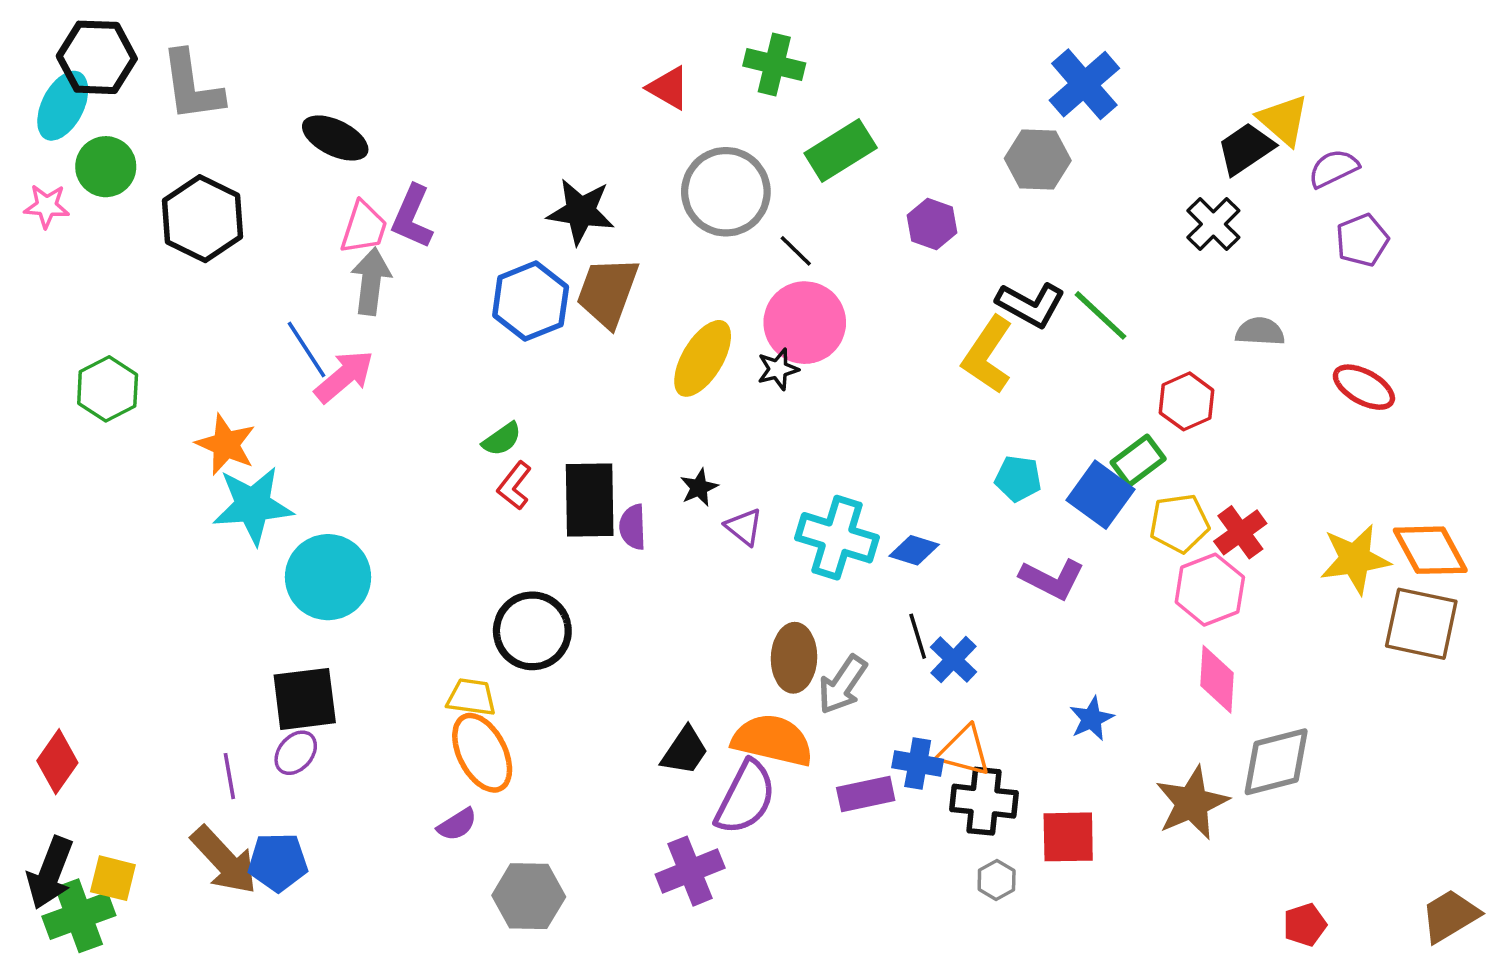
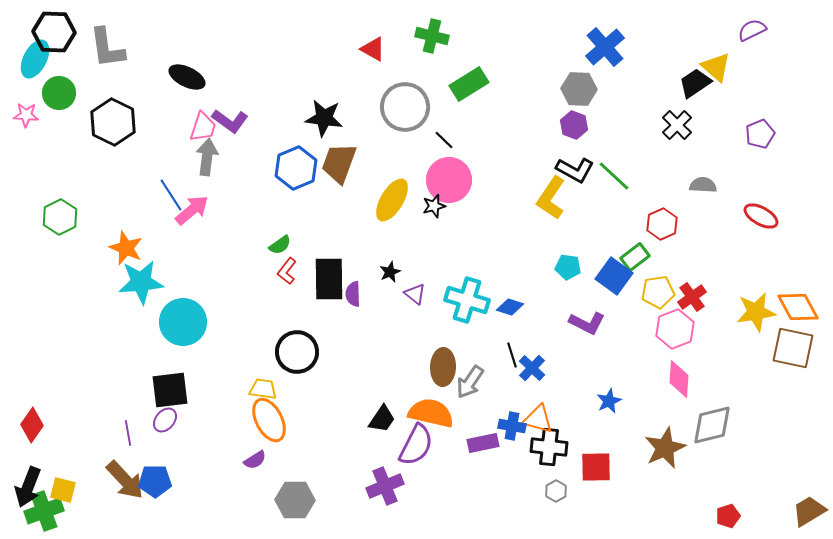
purple semicircle: (1333, 168) -> (752, 30), moved
purple L-shape: (412, 217) -> (230, 121), turned -78
purple hexagon: (932, 224) -> (574, 125), moved

